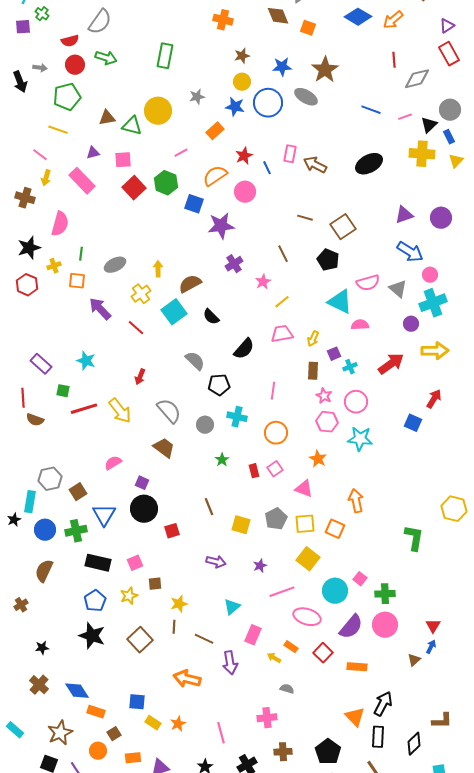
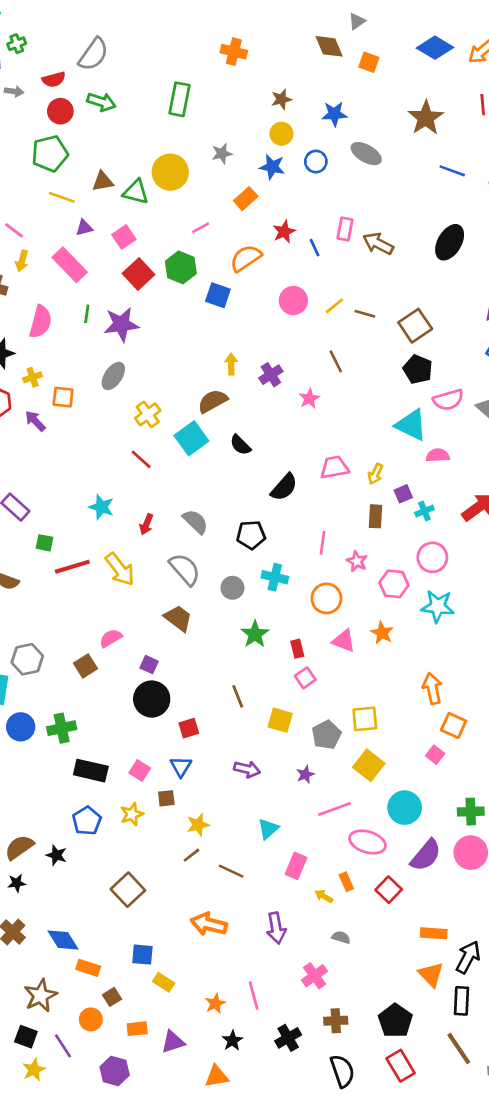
green cross: (42, 14) -> (17, 44), turned 32
orange cross: (223, 20) -> (234, 52), moved
gray arrow: (40, 68) -> (14, 91), moved
brown star: (325, 70) -> (426, 118), moved
blue circle: (268, 103) -> (316, 162), size x0.6
yellow line: (58, 130) -> (62, 197), moved
pink square: (123, 160) -> (124, 237), turned -30
black ellipse: (369, 164) -> (450, 242), turned -32
pink circle: (245, 192) -> (293, 301), moved
purple star: (221, 226) -> (121, 324), moved
green line: (81, 254) -> (87, 314), moved
black pentagon: (328, 260) -> (418, 369), moved
gray ellipse: (115, 265) -> (113, 376), turned -30
yellow arrow: (158, 269) -> (231, 364), moved
yellow line: (282, 302) -> (334, 306), moved
purple arrow: (100, 309) -> (35, 421), moved, size x0.7
cyan star: (86, 361) -> (101, 507), moved
gray semicircle: (195, 361) -> (195, 522), moved
pink star: (324, 396) -> (357, 561), moved
green star: (222, 460) -> (255, 634), size x1.5
pink square: (275, 469) -> (305, 678), moved
pink triangle: (304, 489) -> (344, 641), moved
brown square: (78, 492) -> (86, 666), moved
blue triangle: (104, 515) -> (181, 767), moved, size x0.7
gray pentagon: (276, 519) -> (326, 735), moved
orange square: (335, 529) -> (454, 725), moved
pink square: (135, 563) -> (140, 771), turned -35
brown semicircle: (44, 571) -> (19, 847), moved, turned 30
pink square: (360, 579) -> (435, 755), moved
brown line: (174, 627) -> (191, 855), turned 48
black star: (92, 636) -> (56, 855), moved, size x0.6
brown square: (140, 640) -> (128, 890), moved
orange rectangle: (291, 647) -> (346, 882), turned 32
purple arrow: (230, 663) -> (276, 928), moved
orange rectangle: (357, 667) -> (434, 933), moved
pink cross: (267, 718) -> (315, 976), turned -30
orange star: (178, 724) -> (215, 1004), moved

